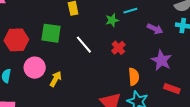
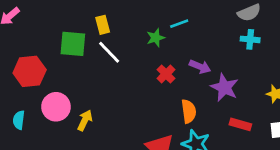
purple arrow: (155, 29) -> (200, 67), moved
green square: (51, 33) -> (73, 44), moved
white line: (84, 45) -> (109, 52), moved

